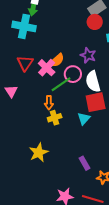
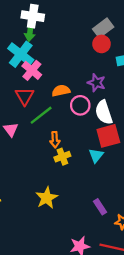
cyan cross: (24, 26) -> (21, 54), turned 30
orange semicircle: (57, 60) -> (61, 91), turned -147
pink cross: (47, 68) -> (32, 70), moved
green line: (61, 84) -> (41, 115), moved

